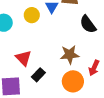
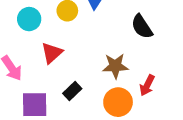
red triangle: (24, 58) -> (52, 53), moved, turned 30

